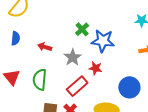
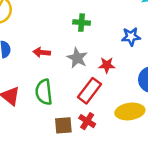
green cross: (82, 29) -> (82, 23), turned -32
blue star: (103, 41) -> (131, 37), moved, size x0.7

